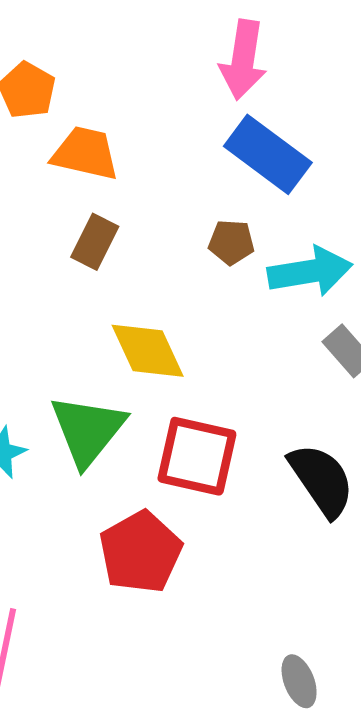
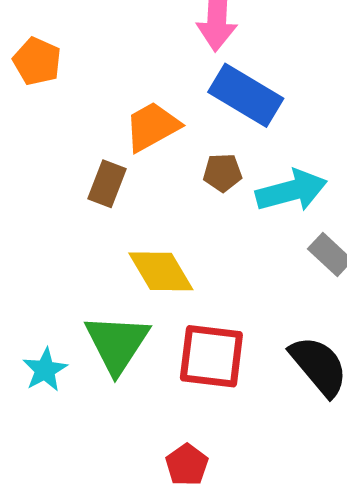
orange trapezoid: (85, 153) -> (152, 127), moved, turned -36
red pentagon: (140, 552) -> (187, 465), moved, size x0.6

